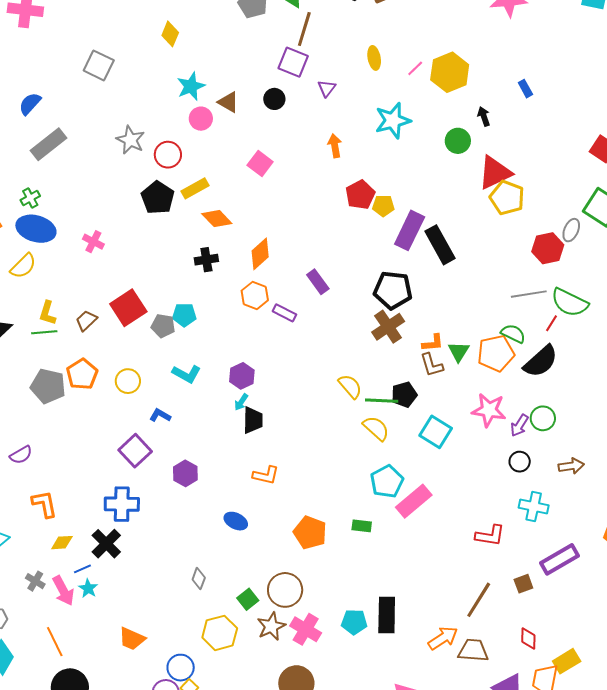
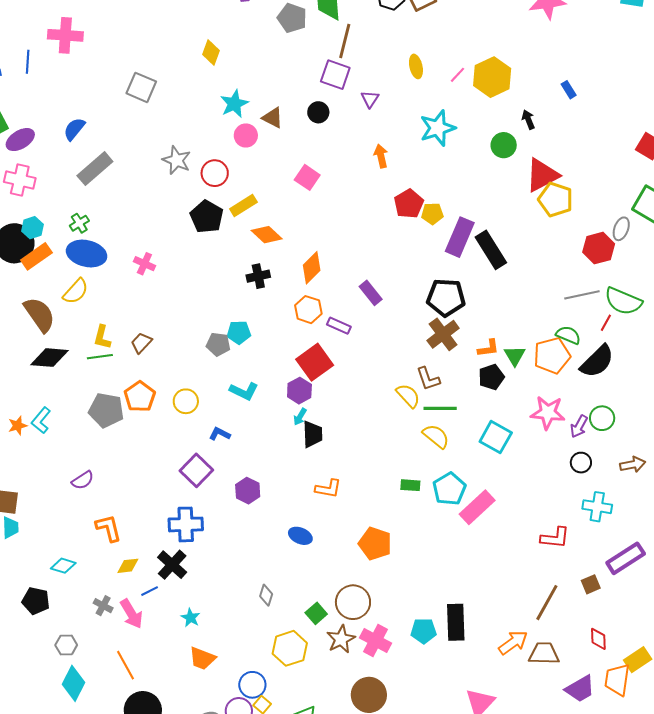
red square: (128, 308) -> (315, 362), moved
brown L-shape: (432, 365) -> (428, 379), moved
black pentagon: (404, 395) -> (491, 377), moved
green rectangle: (362, 526) -> (410, 485), moved
cyan star: (88, 588) -> (191, 618), moved

